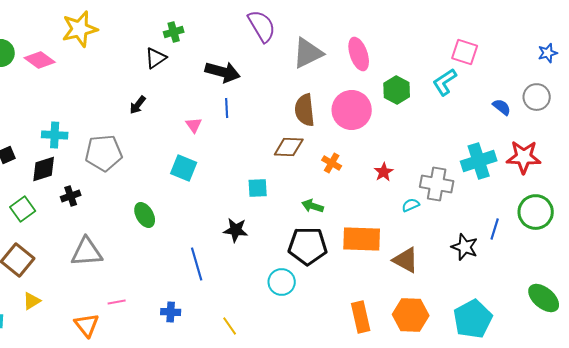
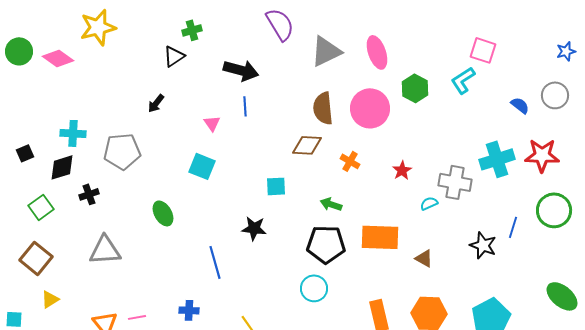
brown triangle: (406, 260) -> (424, 258), size x0.7
cyan circle: (282, 282) -> (314, 288), moved
pink line: (117, 302) -> (137, 317), moved

